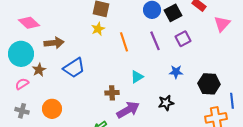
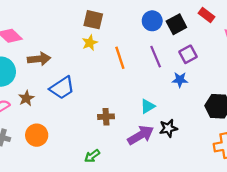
brown star: (39, 70) -> (26, 98), moved
blue star: (176, 72) -> (180, 80), moved
cyan triangle: (137, 77) -> (148, 106), moved
purple arrow: (128, 110) -> (141, 135), moved

